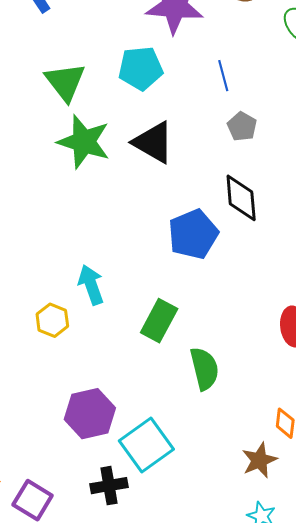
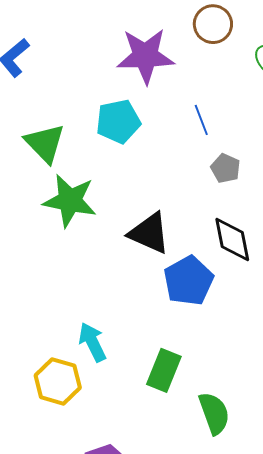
black triangle: (153, 142) -> (149, 233), moved
yellow hexagon: (52, 320) -> (58, 381), size x1.4

